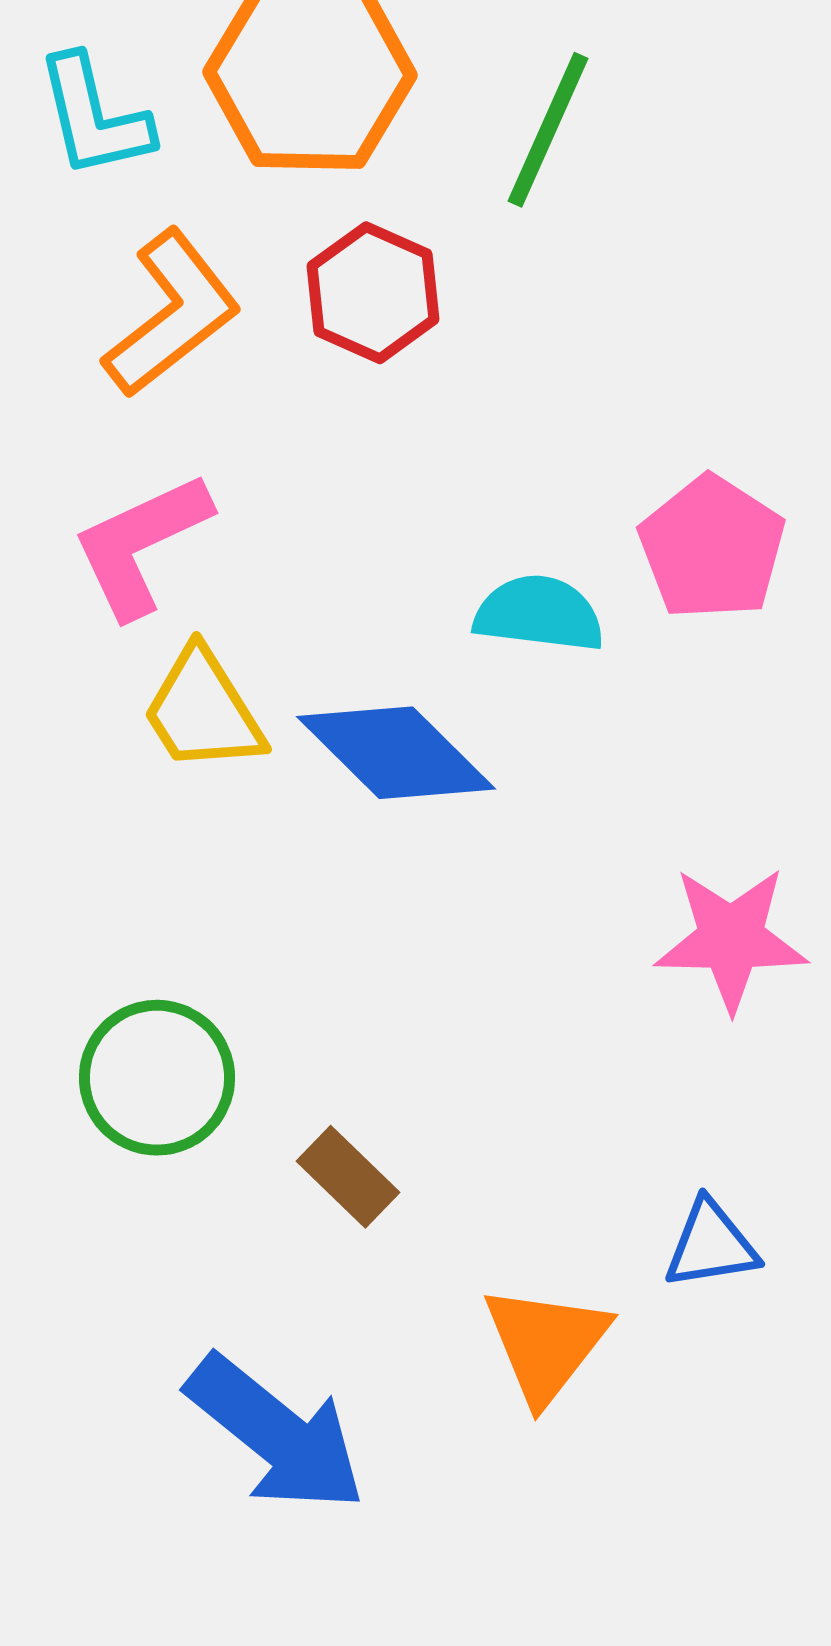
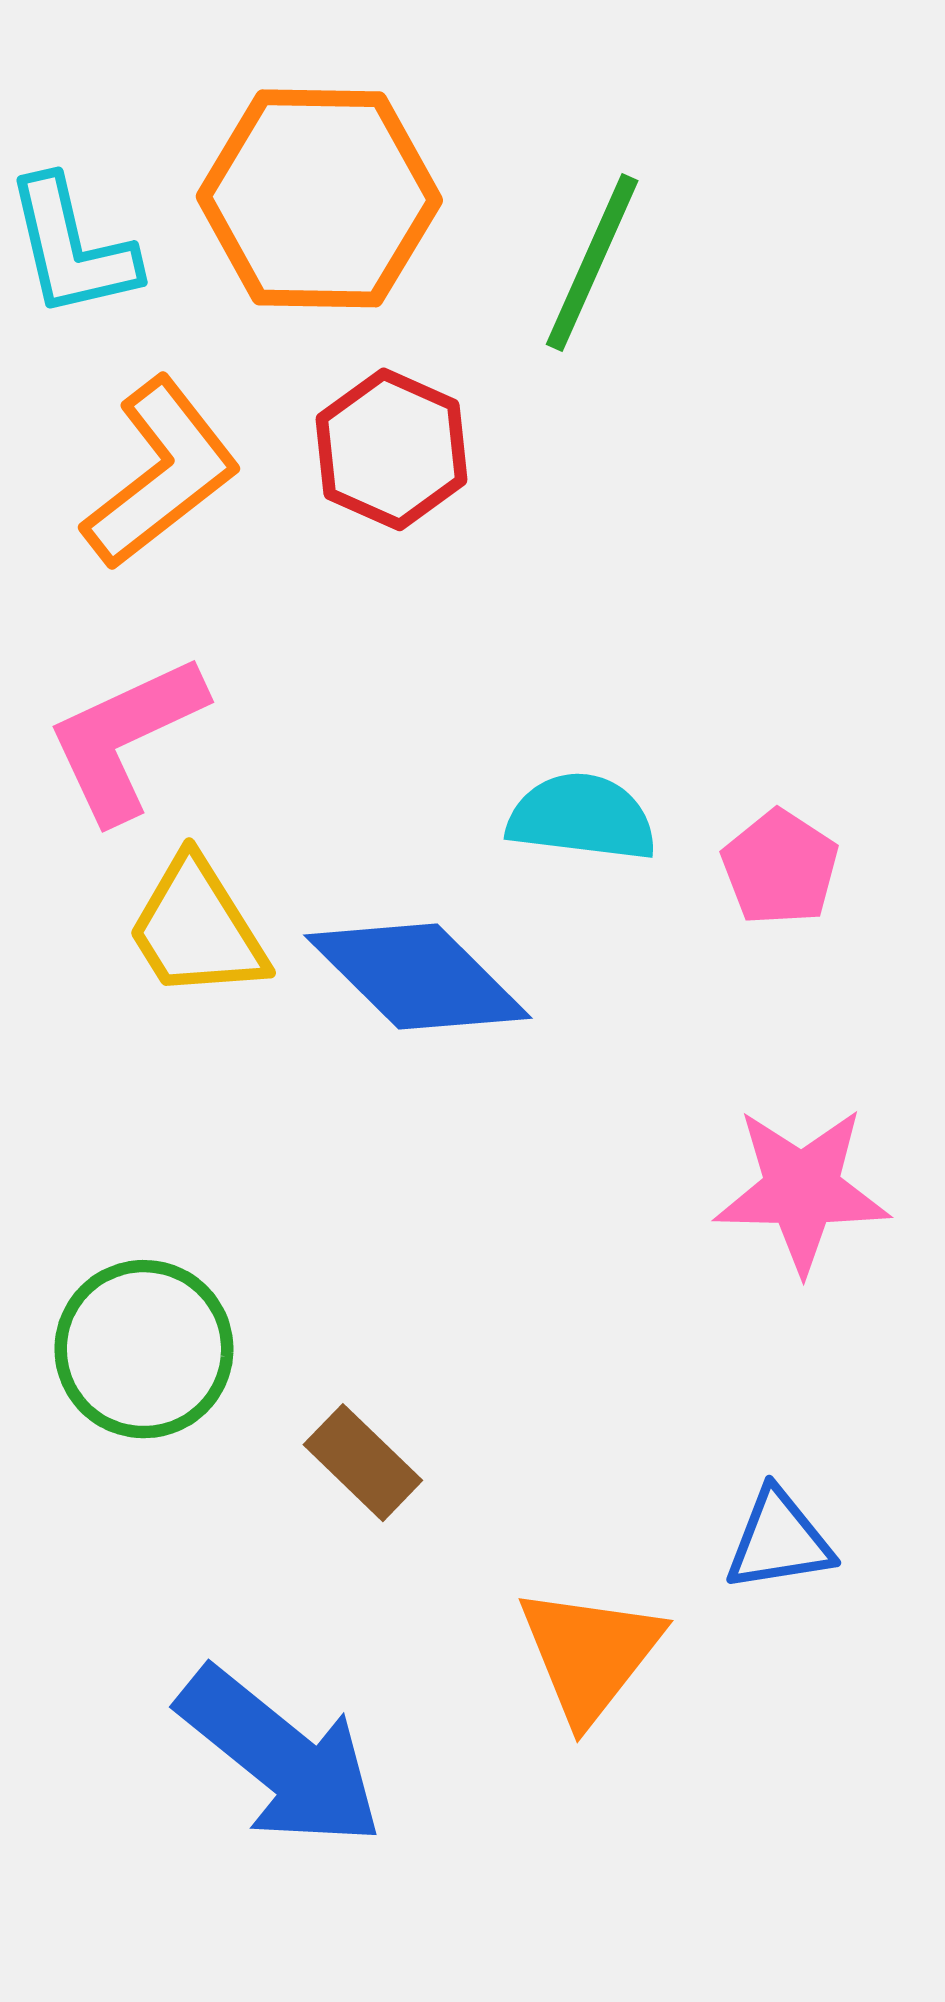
pink pentagon: (712, 548) -> (780, 868), moved, size x0.7

